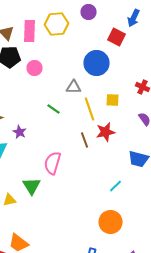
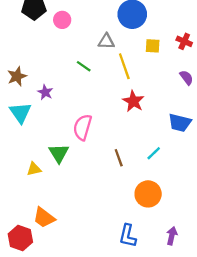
yellow square: (112, 100) -> (153, 46), moved
red star: (106, 132) -> (133, 101), moved, turned -30
brown line: (84, 140) -> (119, 158), moved

